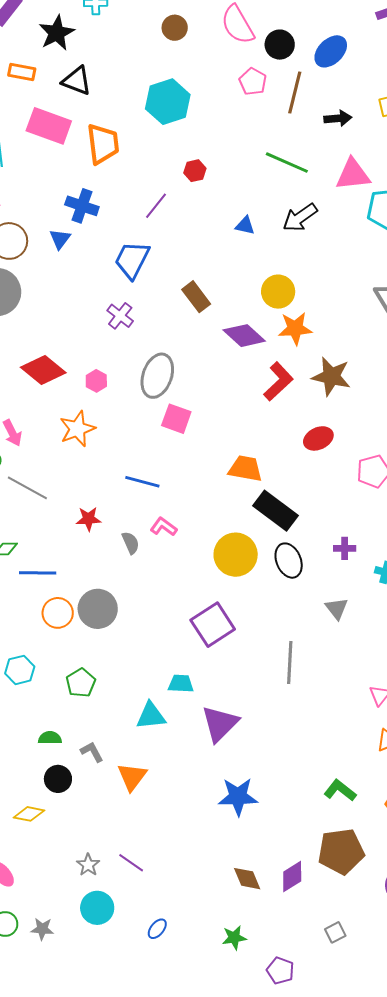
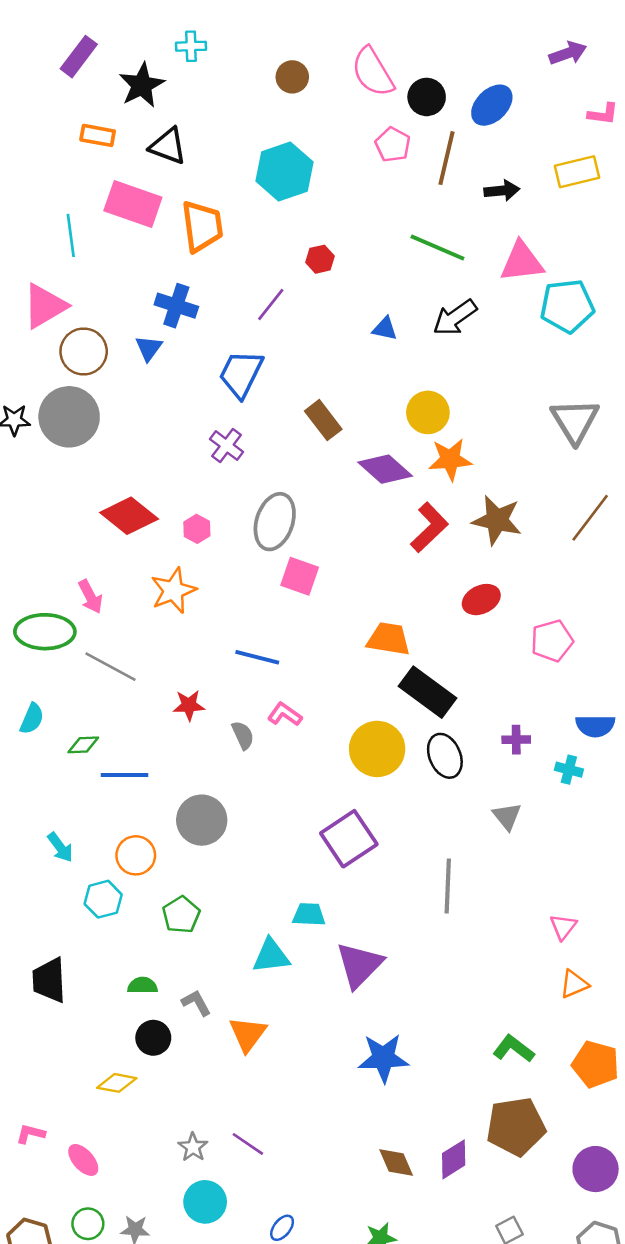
orange circle: (58, 613) -> (136, 855), moved

